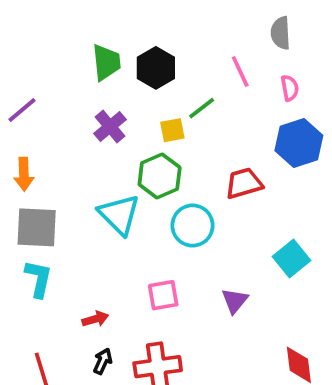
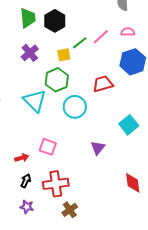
pink line: (240, 71) -> (101, 37), moved, turned 72
pink semicircle: (290, 88) -> (128, 32), turned -80
pink square: (163, 295) -> (48, 147), moved, turned 30

